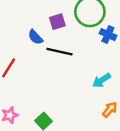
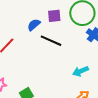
blue semicircle: (35, 37) -> (34, 25), turned 80

